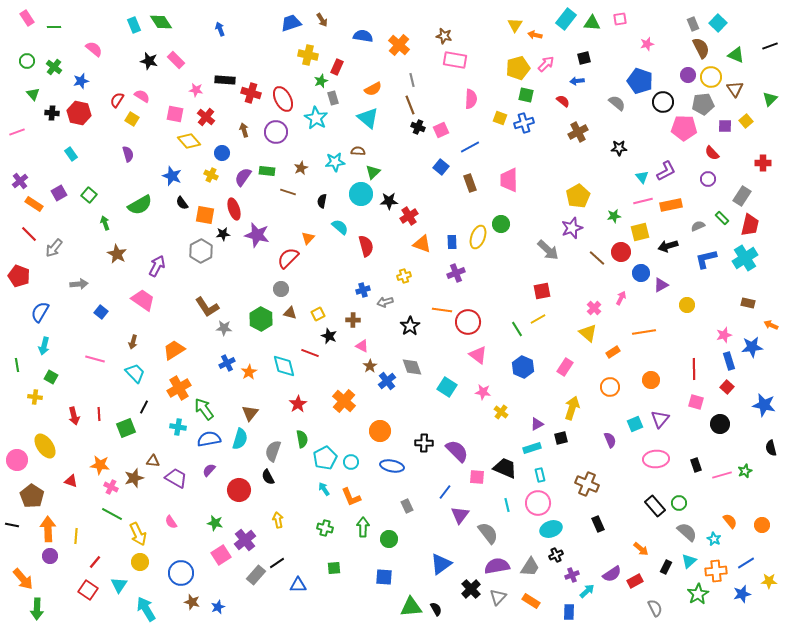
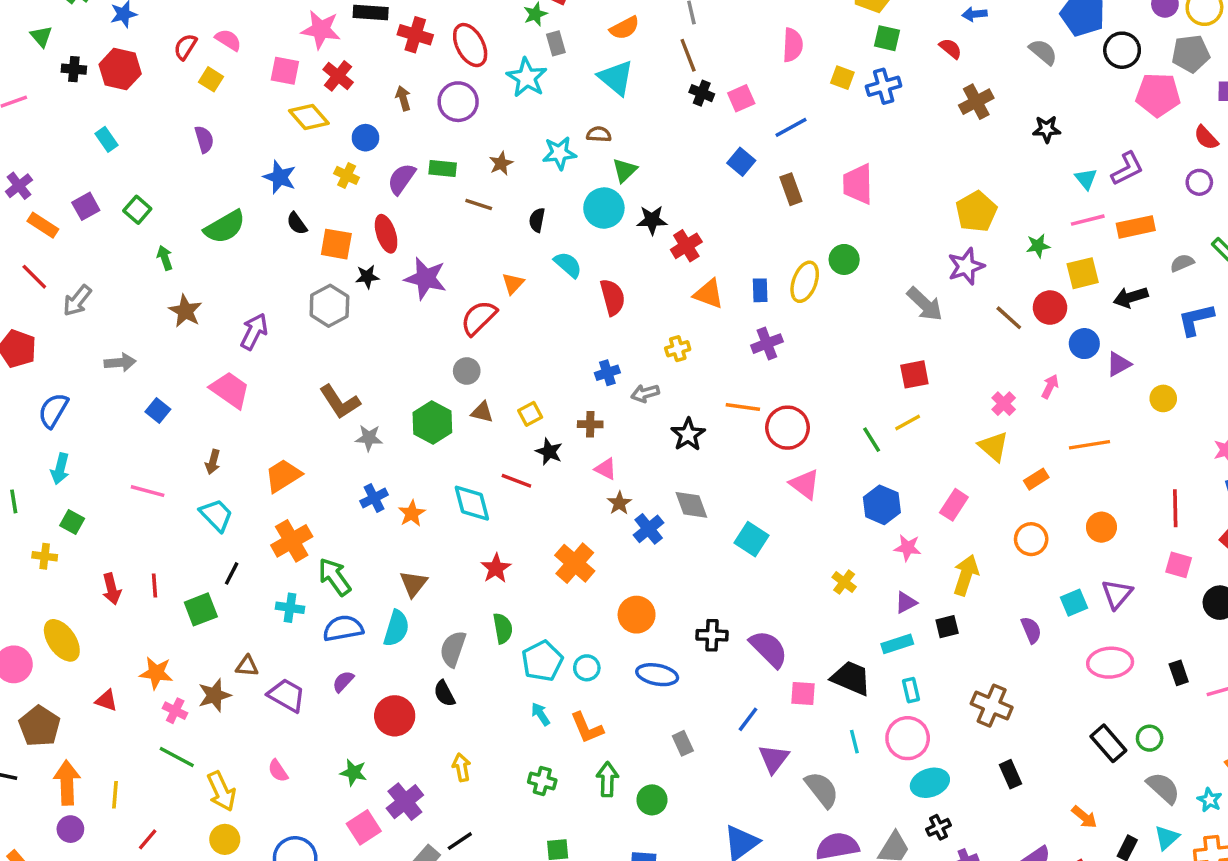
pink star: (196, 90) -> (321, 30), size x1.6
pink star: (483, 392) -> (908, 548), moved

